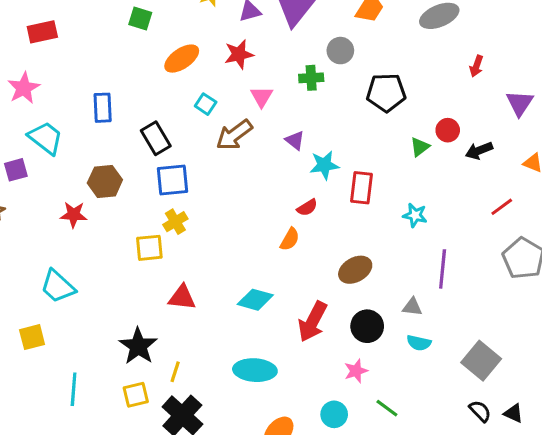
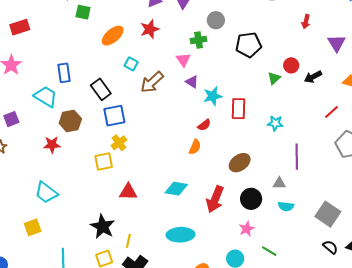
pink triangle: (262, 97) -> (183, 60), moved
cyan trapezoid: (46, 138) -> (46, 97), moved

